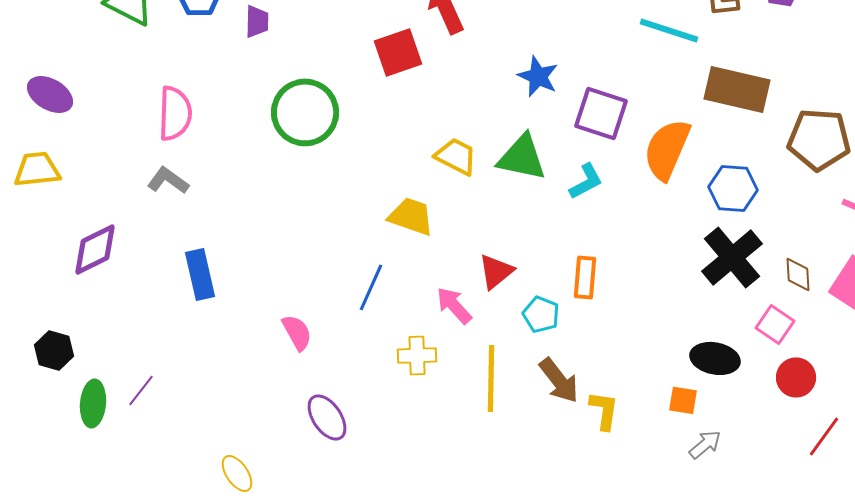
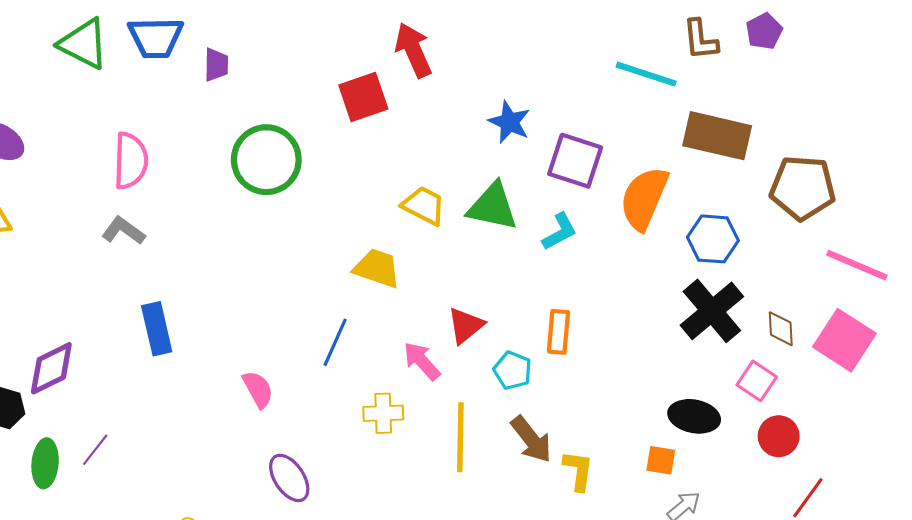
purple diamond: (95, 249) -> (51, 368), moved

